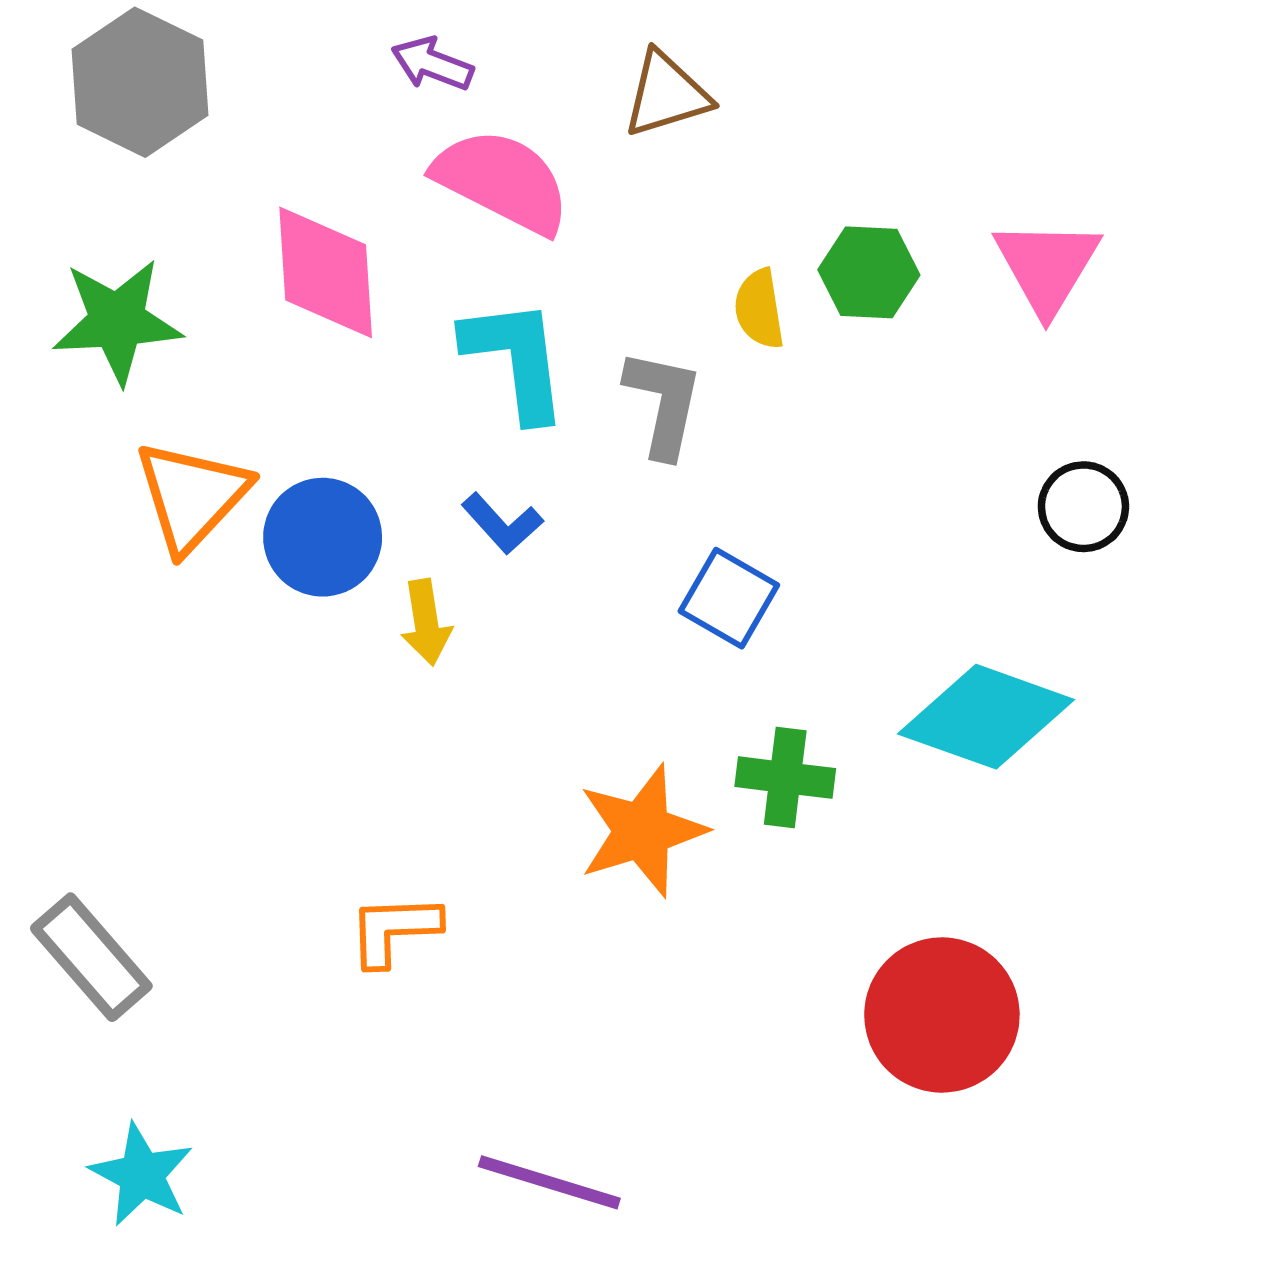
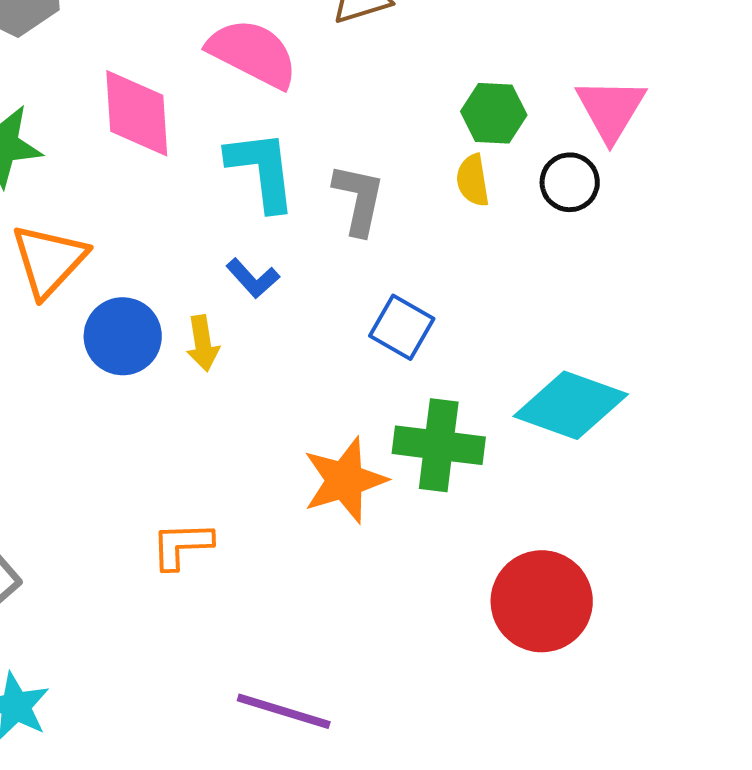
yellow semicircle: (759, 309) -> (473, 180), moved
black circle: (1083, 507) -> (570, 182), moved
blue circle: (323, 537) -> (123, 336), moved
green cross: (785, 778) -> (439, 445), size x1.4

